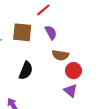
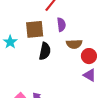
purple semicircle: (51, 33) -> (61, 25), turned 32
black semicircle: (26, 71) -> (45, 51), moved

